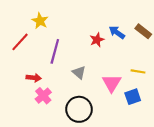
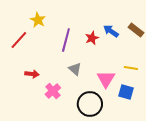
purple line: (55, 51) -> (66, 40), moved
pink cross: (43, 96) -> (53, 91), moved
blue square: (133, 97) -> (126, 92), turned 35
black circle: (79, 109) -> (90, 104), moved

